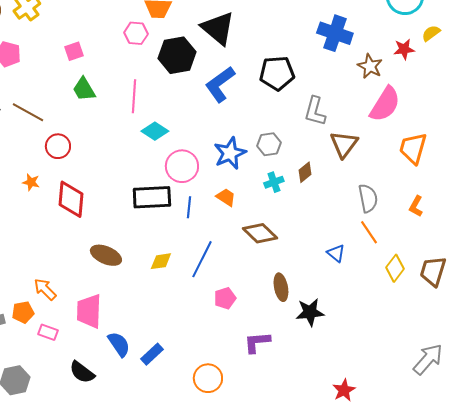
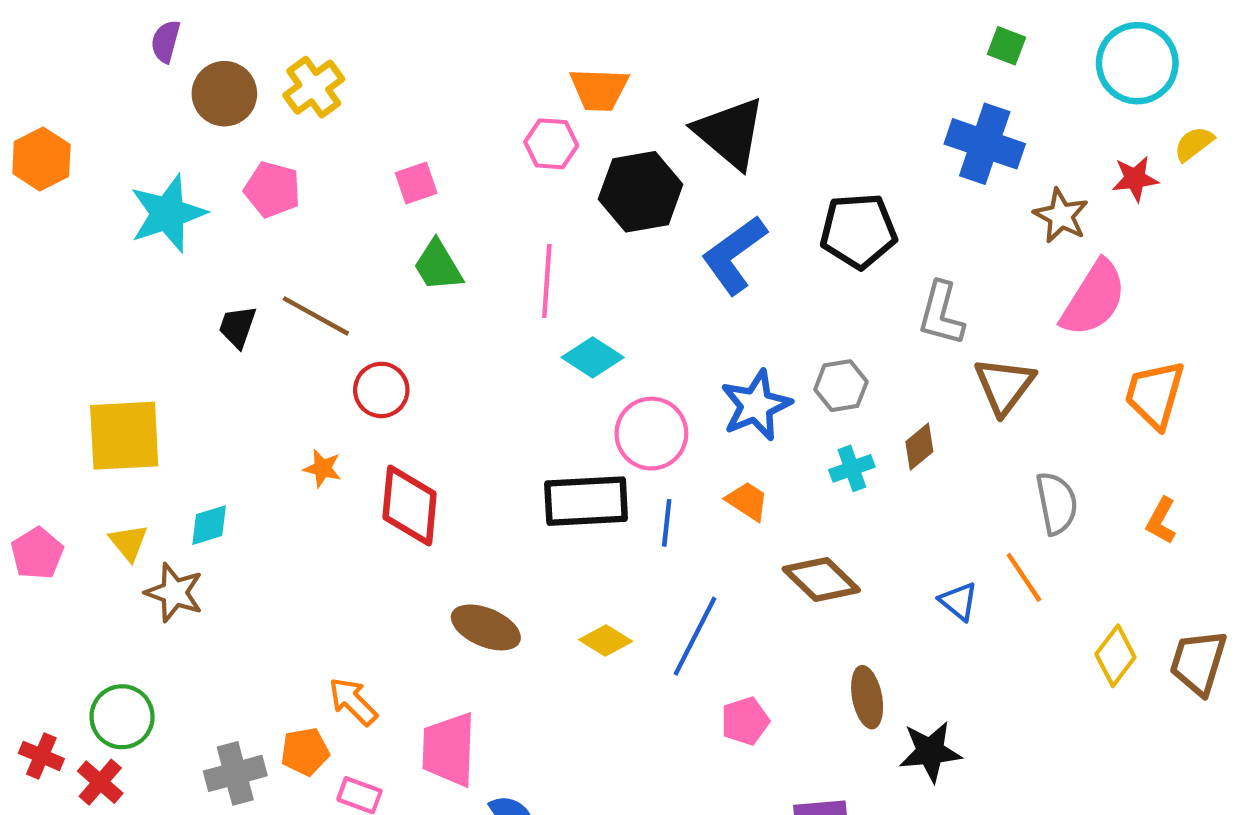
orange line: (369, 232) -> (1024, 577), moved
blue triangle: (336, 253) -> (959, 601), moved
yellow diamond: (161, 261) -> (606, 641), turned 40

